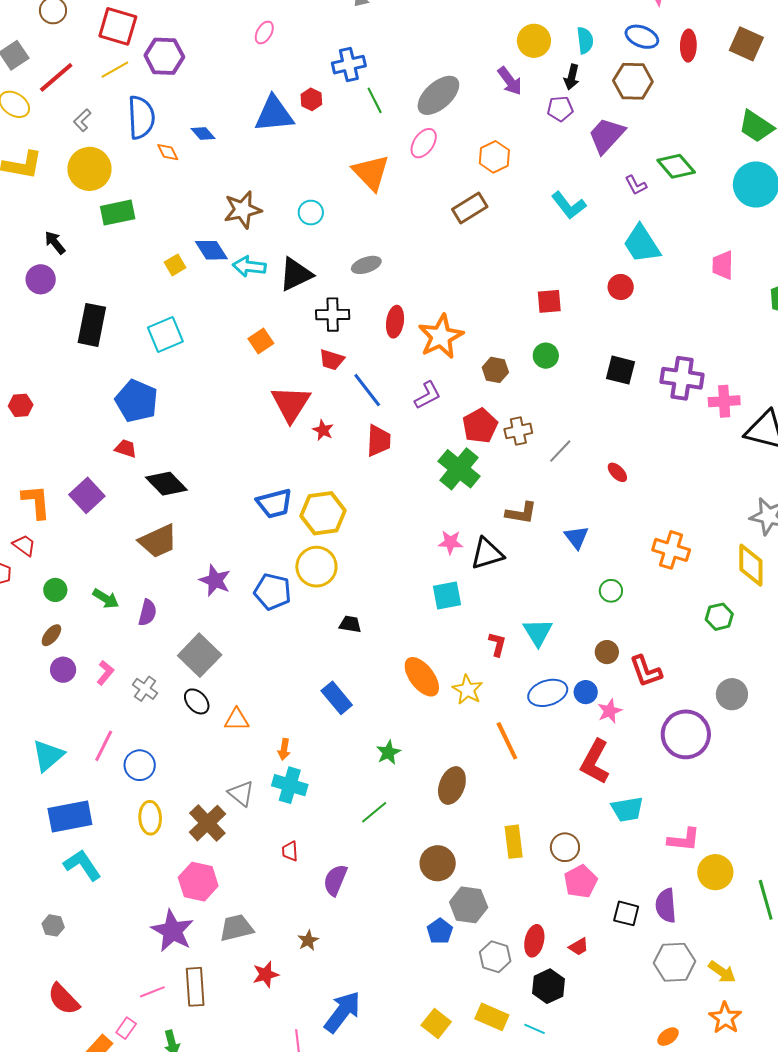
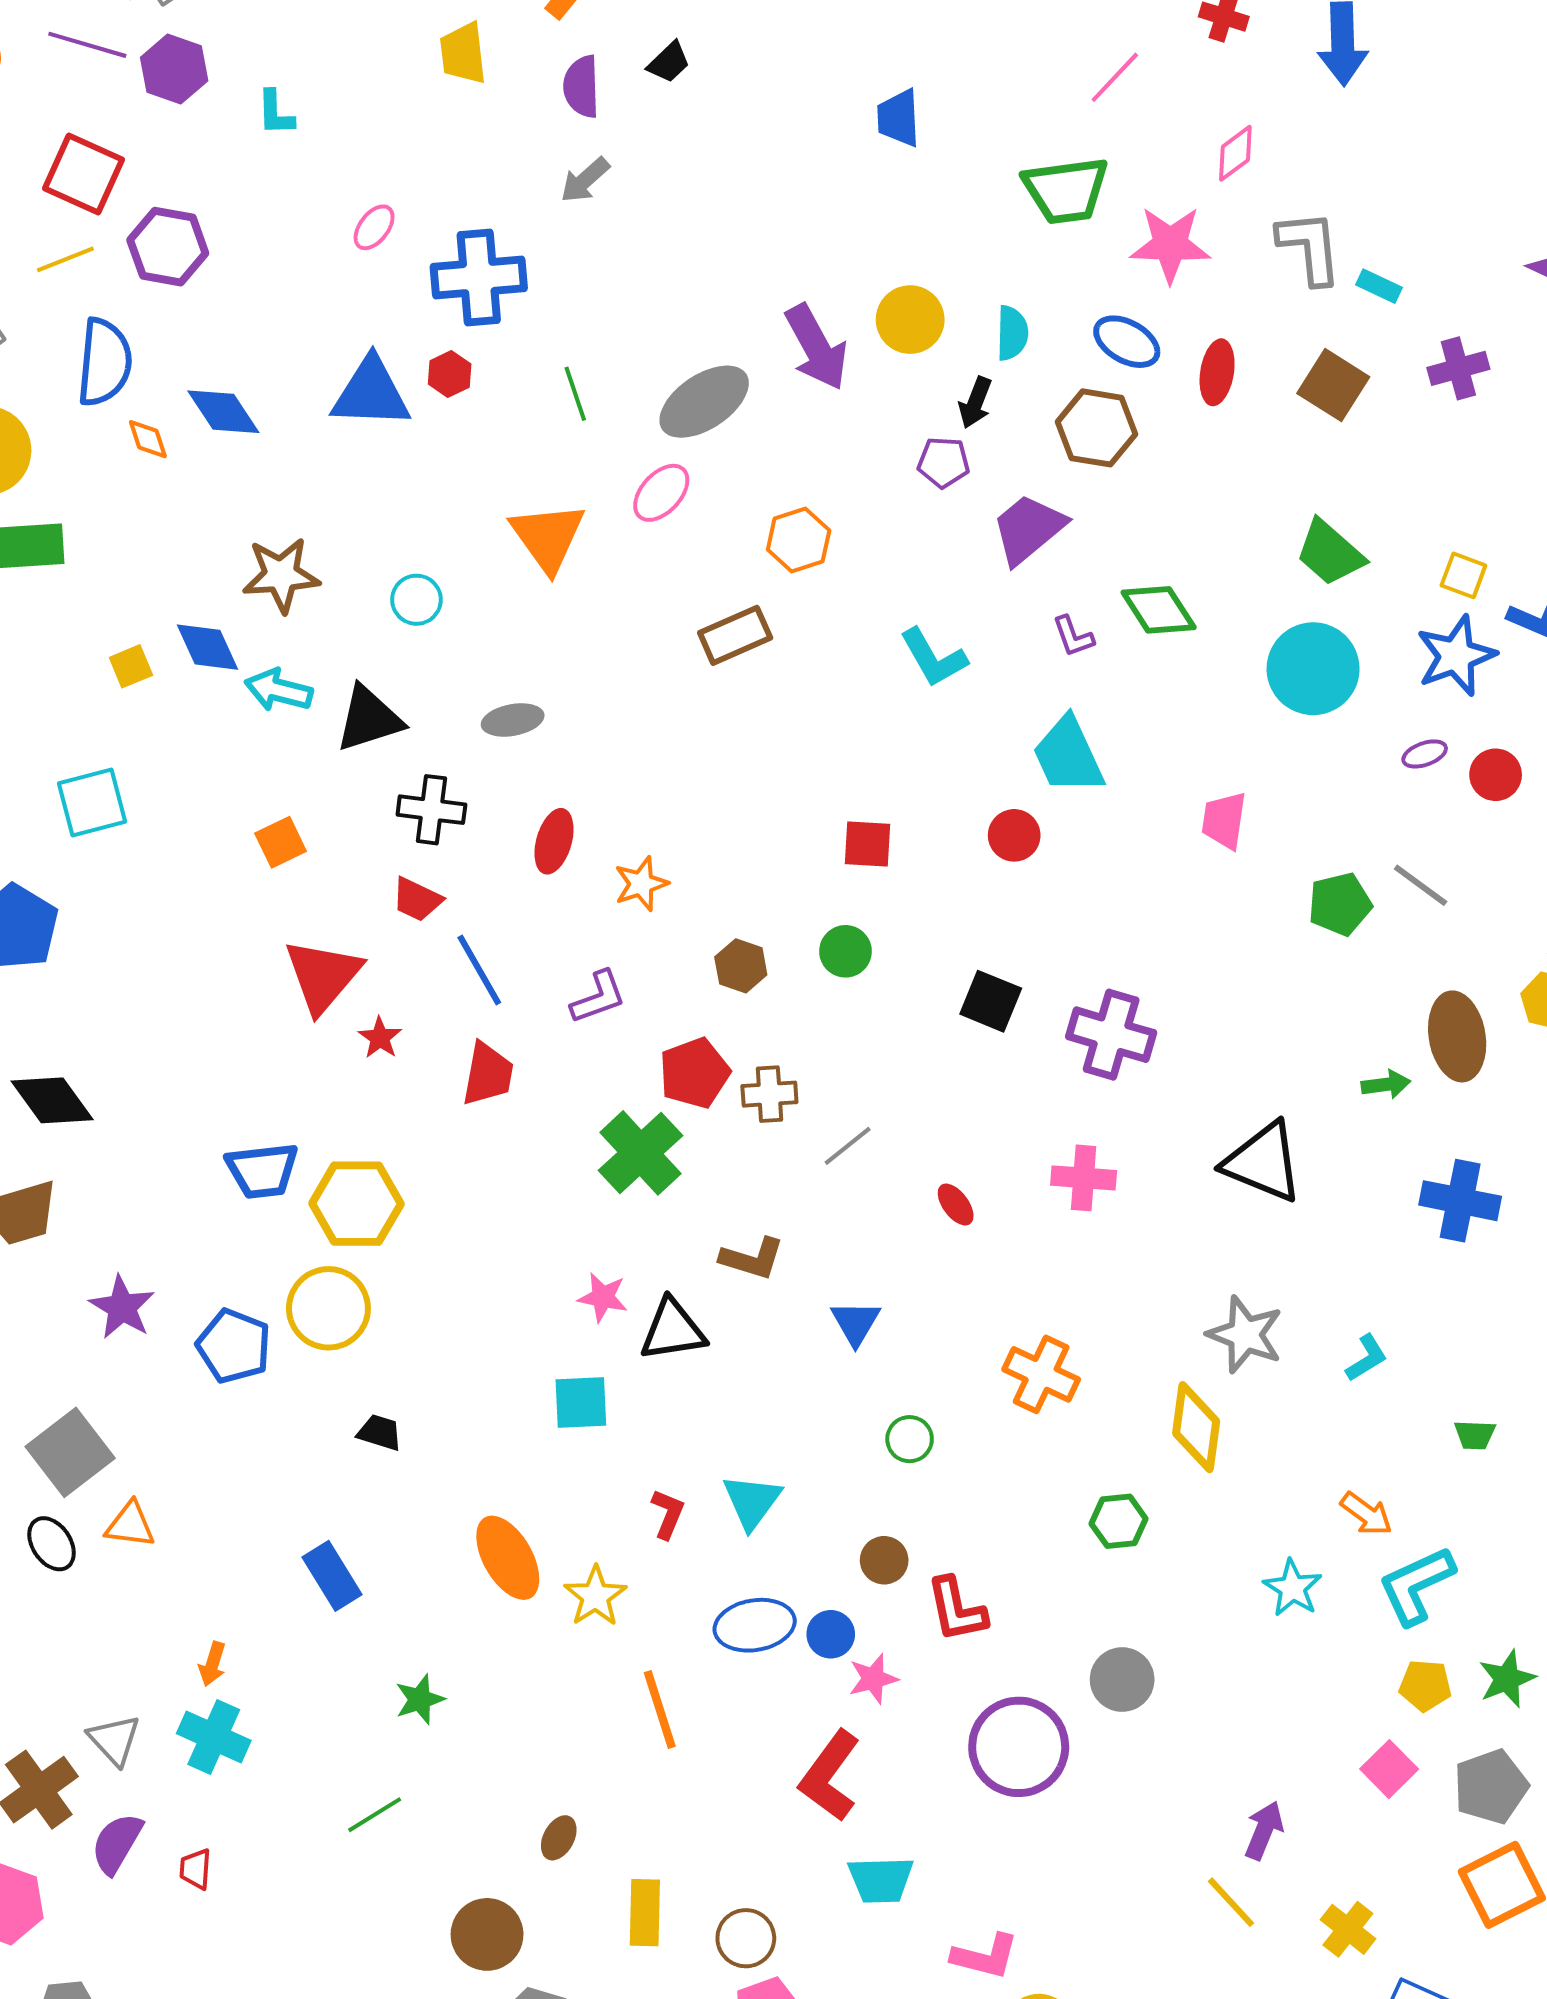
blue cross: (349, 65) -> (479, 277), moved, size x1.4
purple arrow: (510, 81) -> (816, 347), moved, size x1.4
blue diamond: (203, 133) -> (223, 412), size x1.5
orange star: (441, 337) -> (641, 884), size x0.6
pink cross: (724, 401) -> (1084, 1178), moved
orange triangle: (237, 720) -> (130, 1525), moved
brown ellipse: (452, 785) -> (559, 1838), moved, size x0.6
purple semicircle: (335, 880) -> (117, 1843), moved

